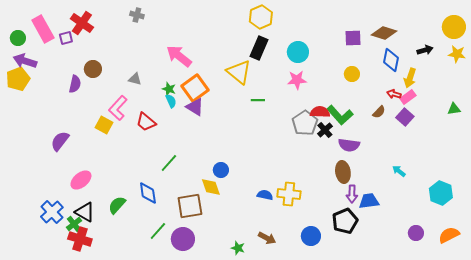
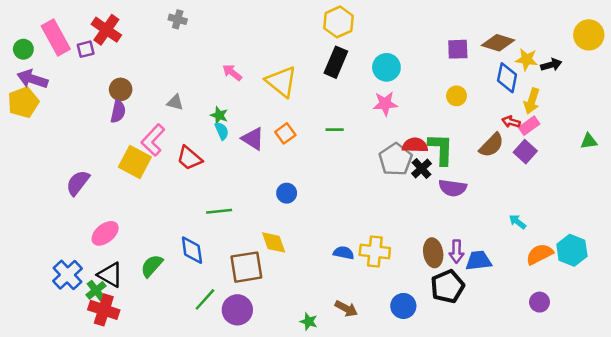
yellow star: (457, 54) -> (527, 60), moved
pink arrow: (179, 56) -> (232, 73), size x0.6
yellow triangle: (239, 72) -> (281, 82), moved
purple semicircle: (75, 84) -> (118, 111), moved
orange square: (195, 88) -> (285, 133), moved, size x0.6
brown semicircle: (379, 112) -> (492, 145), size x1.5
green L-shape: (340, 115) -> (441, 149), turned -136
yellow square: (104, 125) -> (135, 162), size x1.4
green line: (169, 163) -> (219, 211), turned 42
blue circle: (221, 170) -> (287, 193), moved
brown ellipse: (343, 172) -> (433, 253), moved
orange semicircle: (449, 235) -> (540, 254), moved

